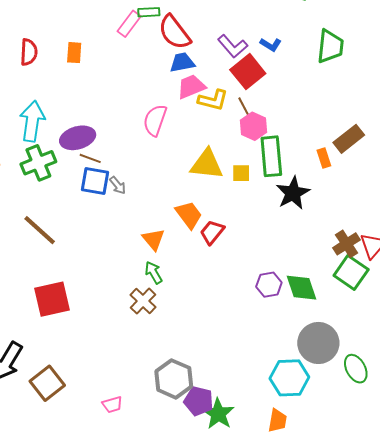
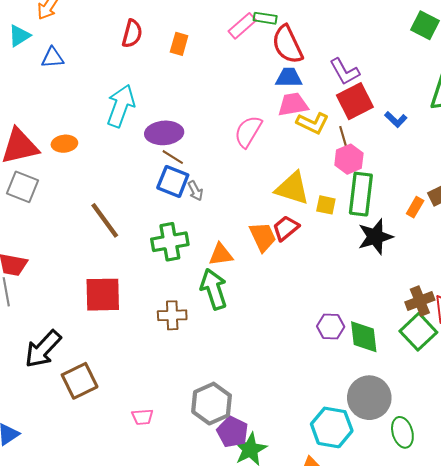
blue L-shape: (271, 45) -> (396, 119), moved
orange rectangle: (324, 158) -> (415, 207), turned 36
green cross: (38, 163) -> (170, 242), moved
red trapezoid: (212, 232) -> (286, 228), moved
orange triangle: (154, 239) -> (221, 255), turned 50
green arrow: (154, 273) -> (214, 289), size x1.6
brown cross: (143, 301) -> (172, 315), moved, turned 32

